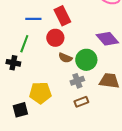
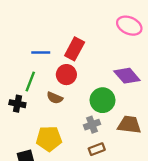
red rectangle: (62, 16) -> (75, 49), turned 54
brown semicircle: (65, 58) -> (55, 98), moved

